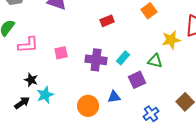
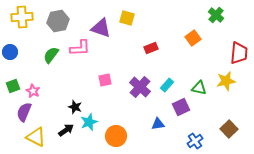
yellow star: (171, 40) -> (226, 81), moved
pink L-shape: (28, 45) -> (80, 48), moved
purple cross: (96, 60) -> (140, 87), turned 35
orange circle: (88, 106) -> (116, 136), moved

